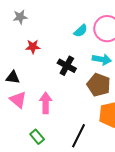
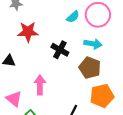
red star: (33, 47) -> (28, 32), size x1.5
pink triangle: (18, 100) -> (14, 99), moved

